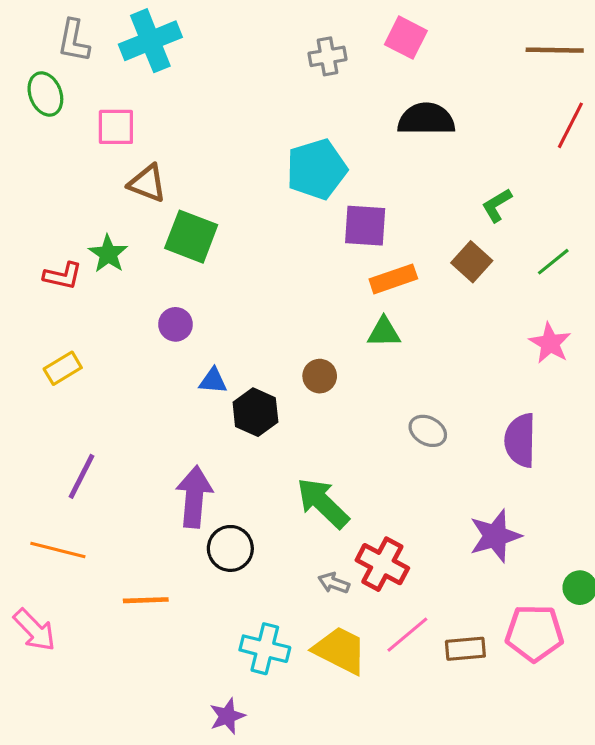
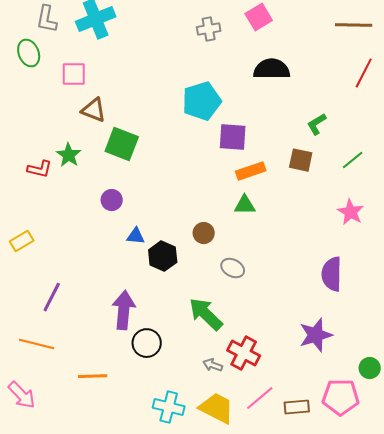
pink square: (406, 38) -> (259, 17), turned 32
brown square: (472, 262) -> (301, 160), turned -30
yellow rectangle: (63, 368) -> (22, 241), moved
gray ellipse: (428, 431) -> (233, 268), moved

